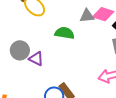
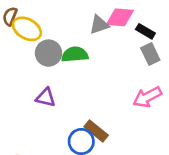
gray circle: (20, 50) -> (48, 53), moved

